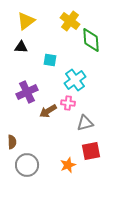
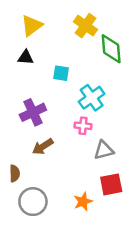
brown arrow: (48, 111) -> (43, 147), moved

